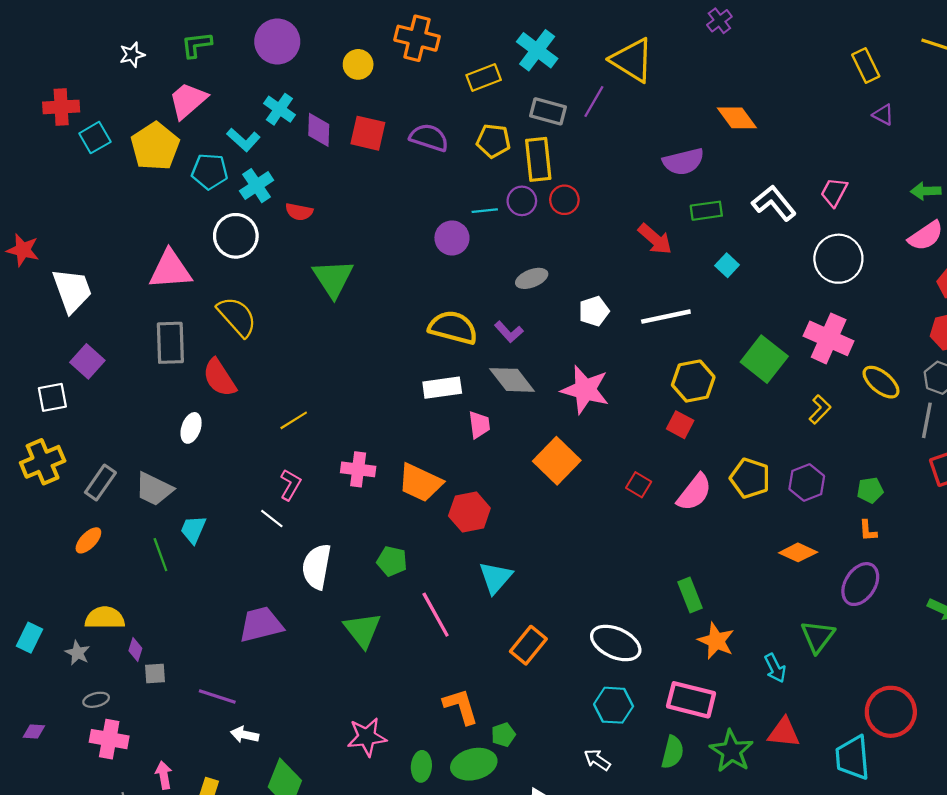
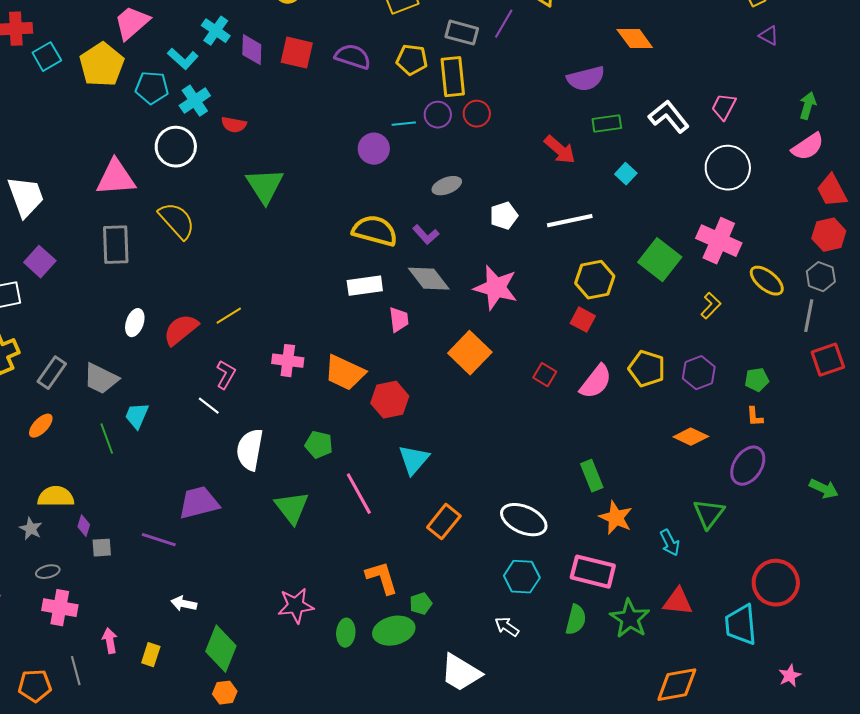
green arrow: (926, 191) -> (808, 106), turned 108
red semicircle: (219, 378) -> (181, 330), moved, turned 84
purple line: (217, 697) -> (159, 540), moved

